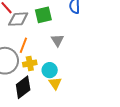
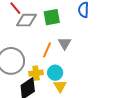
orange line: (23, 45) -> (47, 50), moved
yellow cross: (30, 63) -> (36, 73), moved

